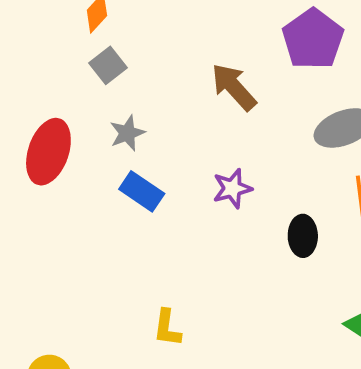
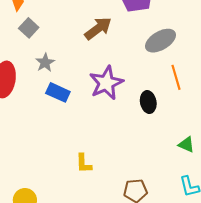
brown arrow: (234, 87) -> (98, 28), turned 104
purple star: (232, 188) -> (106, 83), size x1.6

